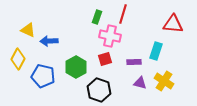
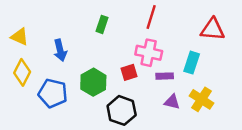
green rectangle: (97, 17) -> (102, 24), moved
yellow triangle: (28, 30) -> (20, 37), moved
pink cross: (110, 36) -> (149, 53), moved
blue arrow: (49, 41) -> (60, 50), turned -102

